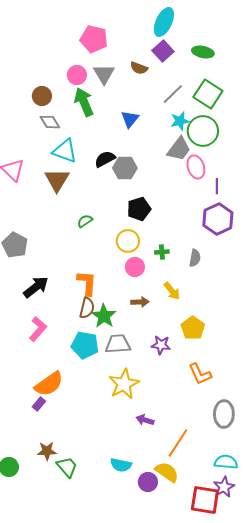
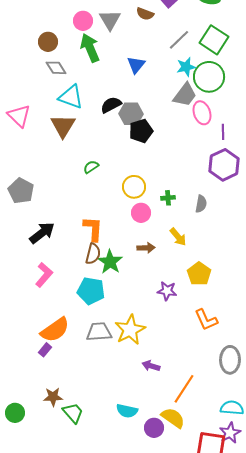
black pentagon: (139, 209) -> (141, 131), moved
gray trapezoid: (118, 344) -> (99, 332), moved

